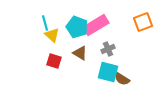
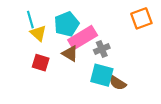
pink rectangle: (96, 25) -> (83, 38), moved
cyan pentagon: (77, 27) -> (67, 24), turned 30

